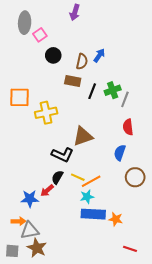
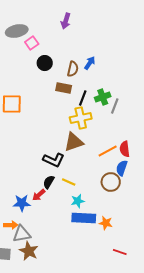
gray ellipse: (25, 23) -> (17, 31), turned 75
yellow cross: (46, 113) -> (81, 118), moved
red semicircle: (128, 127) -> (125, 149), moved
blue semicircle: (120, 153) -> (122, 168), moved
brown circle: (135, 177) -> (111, 182), moved
orange line: (91, 181) -> (108, 151), moved

